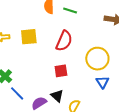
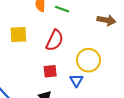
blue triangle: (102, 82) -> (76, 80), moved

